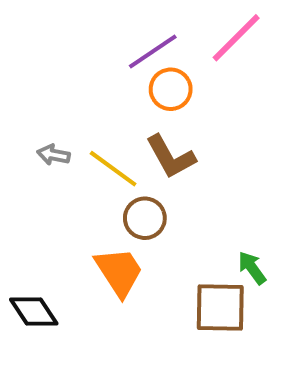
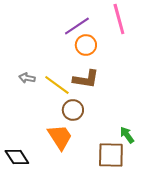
pink line: (236, 38) -> (119, 19), turned -60
brown L-shape: (171, 157) -> (86, 79), turned -52

